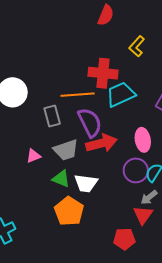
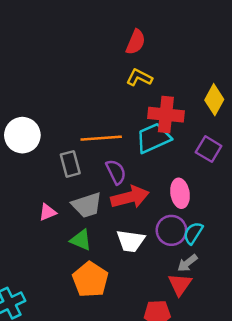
yellow L-shape: (137, 46) -> (139, 78), moved, turned 75
red cross: (103, 73) -> (166, 115), moved
purple semicircle: (90, 122) -> (116, 172), size x0.7
white trapezoid: (86, 183) -> (131, 241), moved

